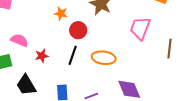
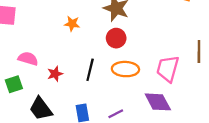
pink trapezoid: (140, 28) -> (168, 69), moved
red circle: (78, 30) -> (116, 38), moved

